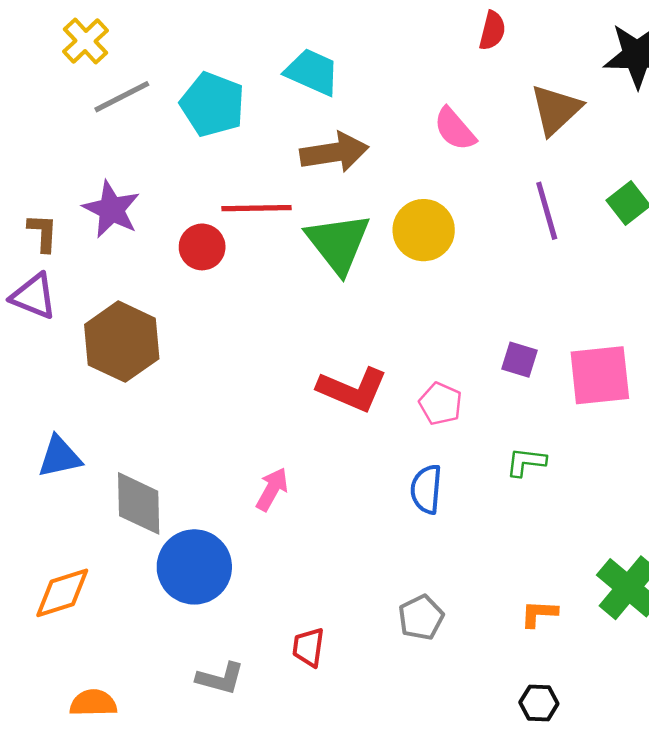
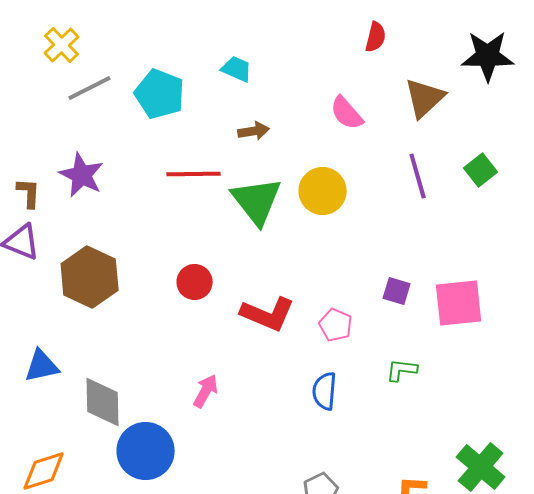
cyan trapezoid: (312, 72) -> (237, 69), size x0.7
brown arrow: (334, 152) -> (254, 131), size x0.6
red circle: (202, 247) -> (195, 282), moved

